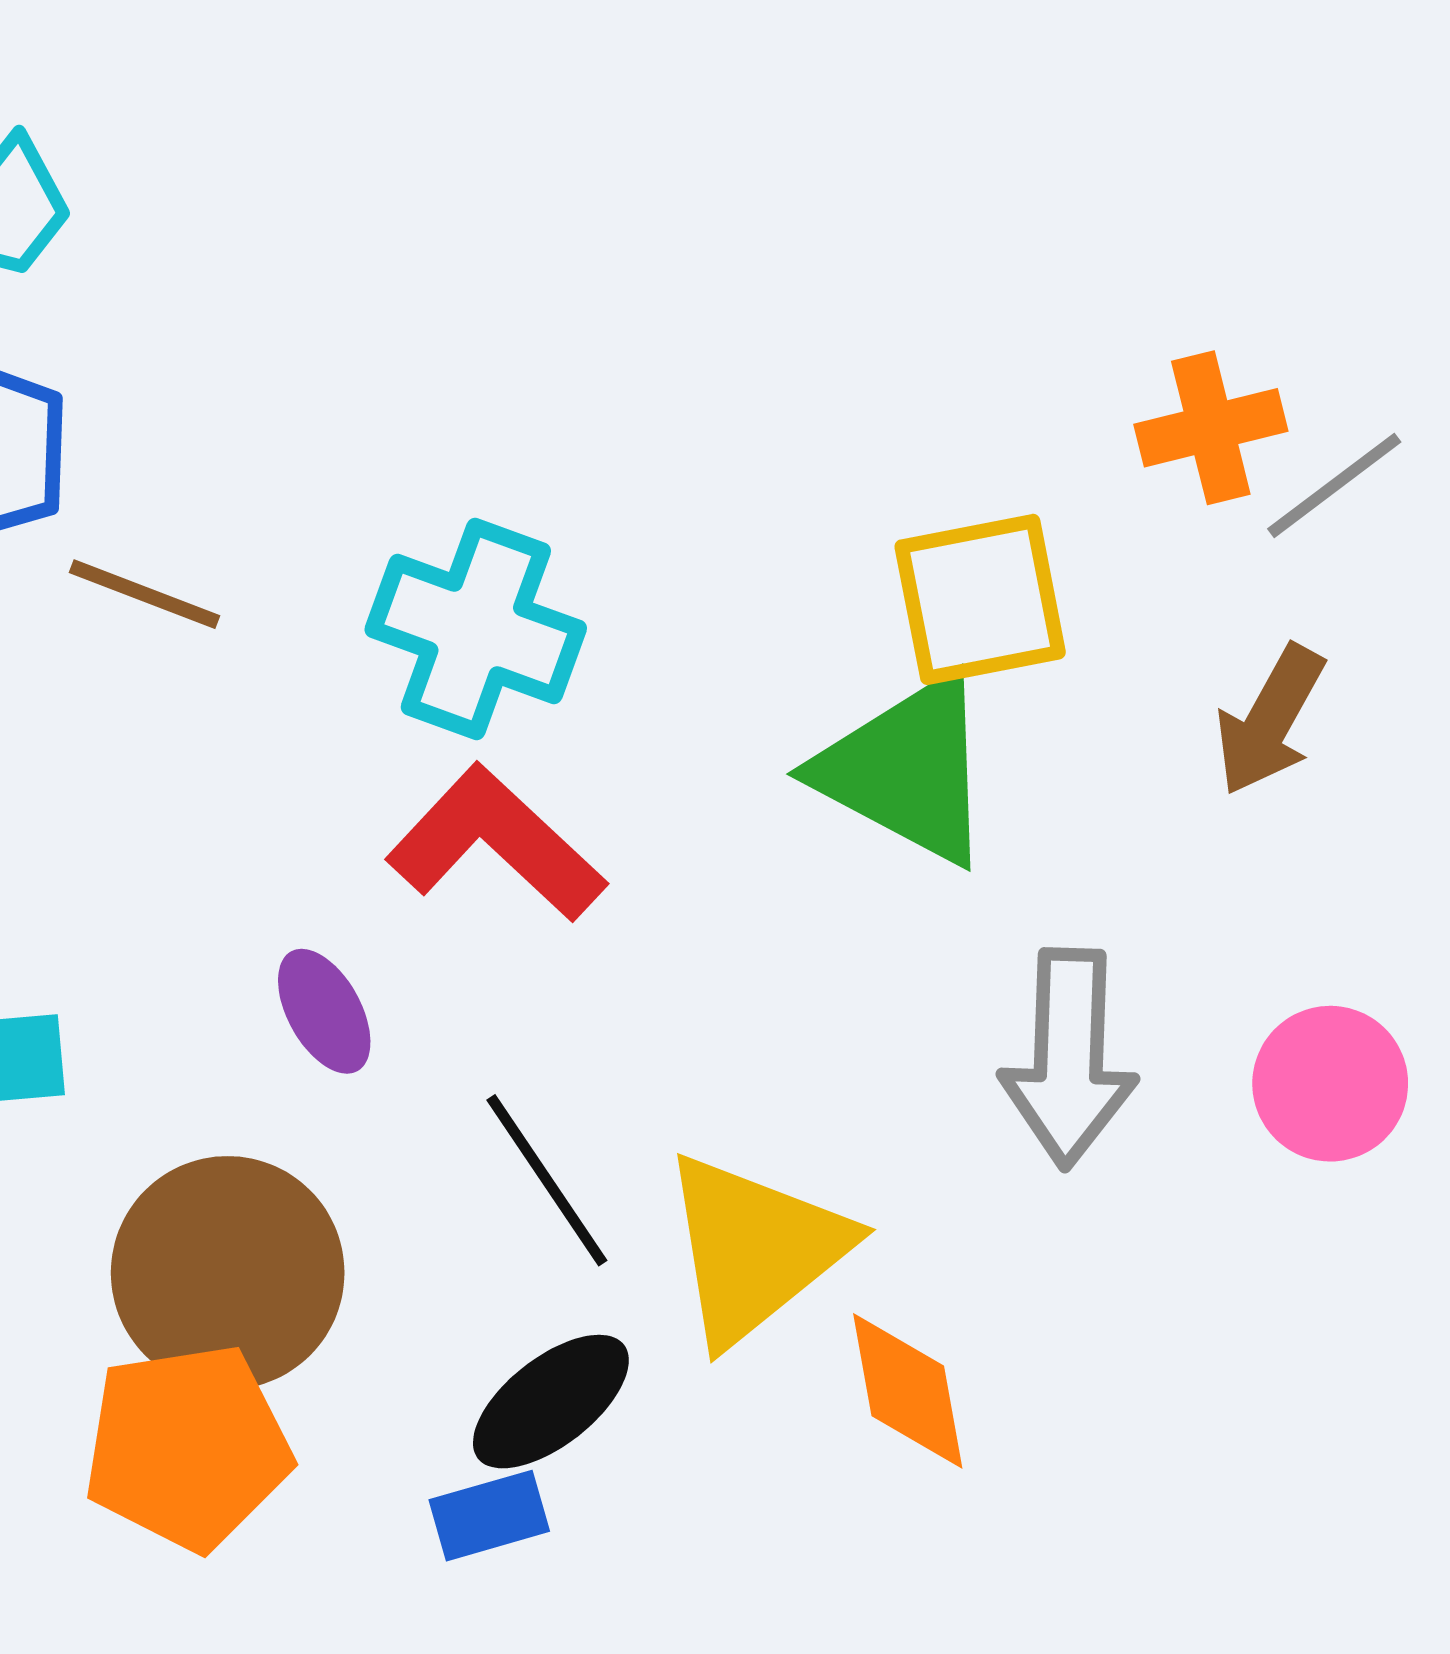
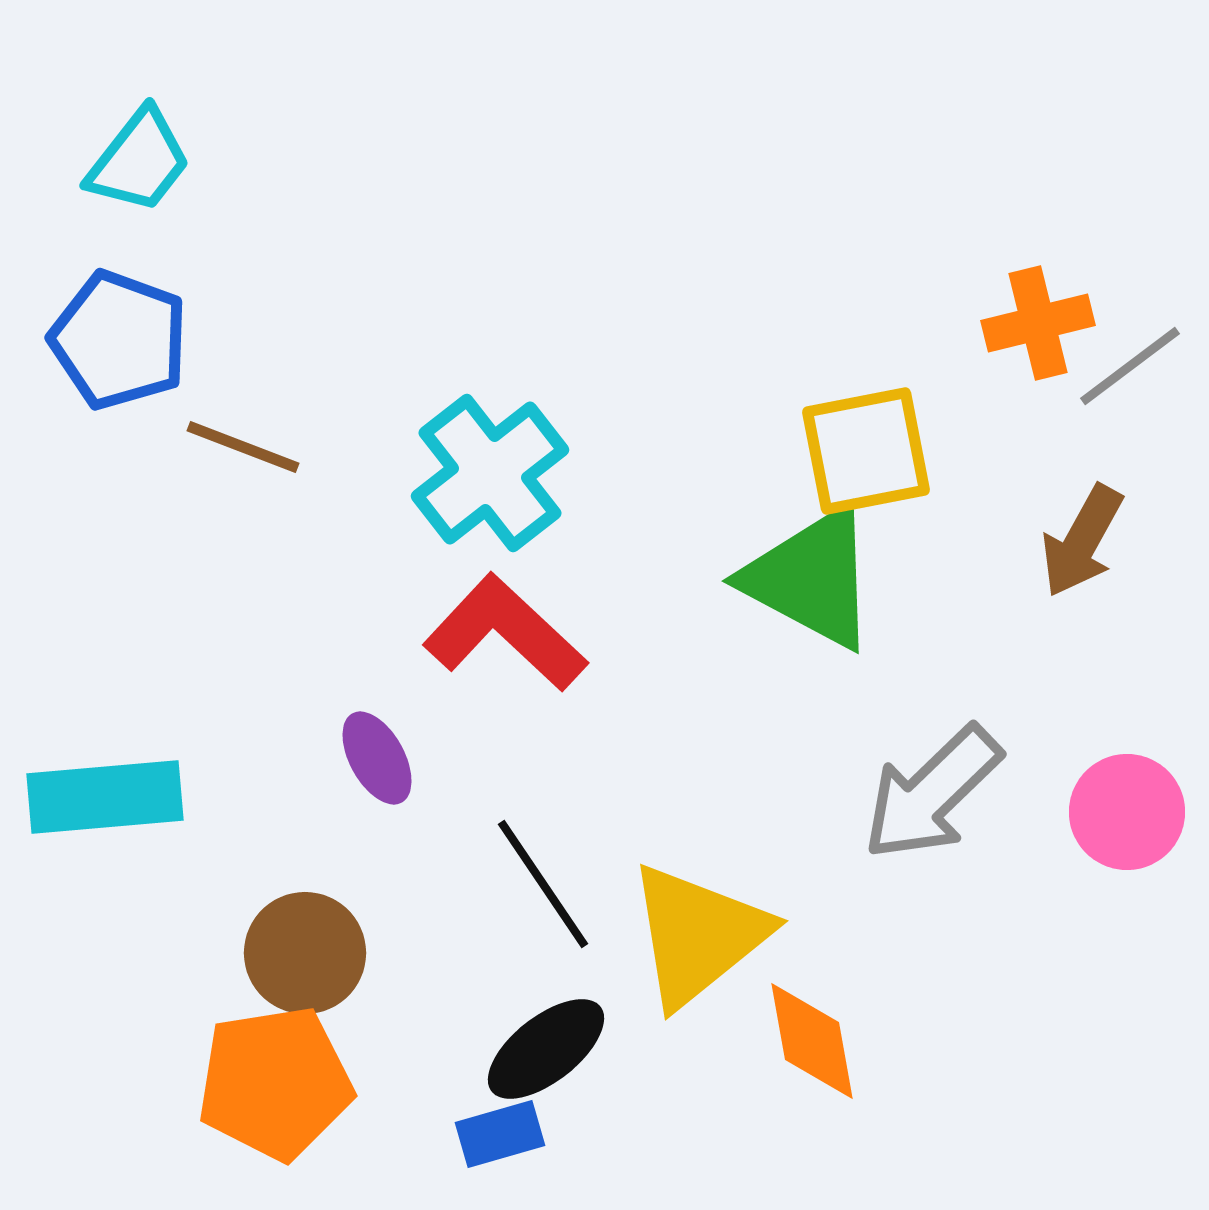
cyan cross: (476, 629) -> (490, 473), turned 32
gray arrow: (1069, 1058) -> (932, 793), turned 44
brown circle: (228, 1273) -> (305, 953), size x0.7

